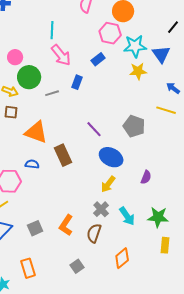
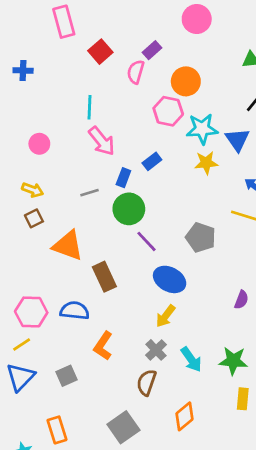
blue rectangle: (98, 59) -> (152, 161), moved
green circle: (29, 77) -> (129, 209), moved
brown square: (11, 112) -> (34, 218), turned -32
blue semicircle: (32, 164) -> (75, 311), moved, size x1.5
purple semicircle: (146, 177) -> (241, 300), moved
orange L-shape: (66, 225) -> (103, 346), moved
gray square: (77, 266) -> (123, 427), size x1.6

